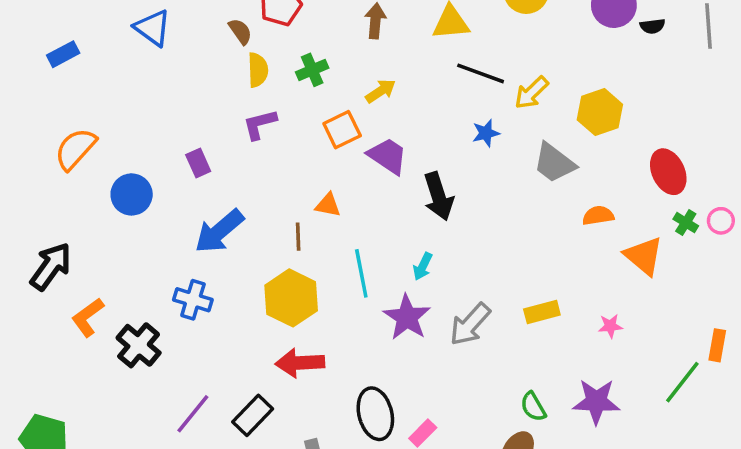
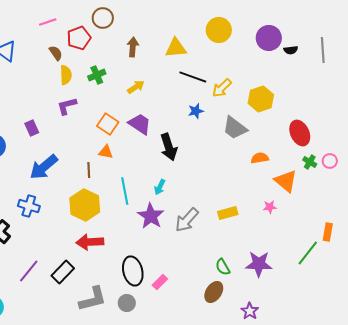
orange square: (342, 130) -> (108, 124), moved, turned -30
pink star: (610, 326) -> (270, 207), moved

